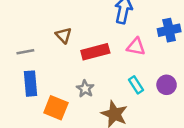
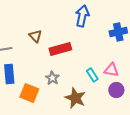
pink triangle: (136, 47) -> (111, 70), moved
purple circle: (167, 85) -> (116, 90), moved

